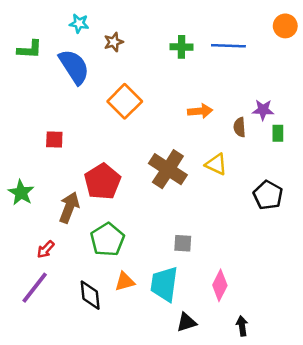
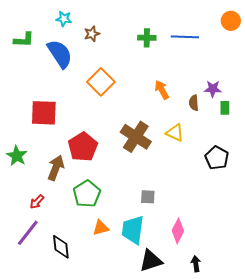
orange arrow: (200, 111) -> (162, 90), turned -114
red square: (54, 140) -> (44, 113), size x1.8
black diamond: (90, 295) -> (61, 247), moved
black triangle: (186, 322) -> (151, 261), size x1.4

